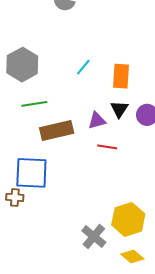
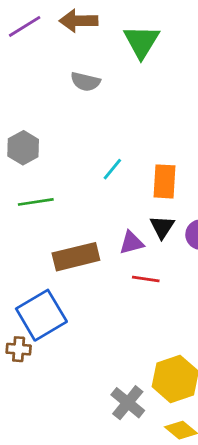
gray hexagon: (22, 65) -> (23, 148), moved, size x0.7
green line: (34, 104) -> (36, 202), moved
blue square: (31, 173) -> (41, 315), turned -33

